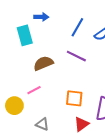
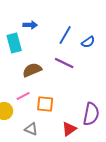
orange square: (74, 98) -> (45, 104), moved

